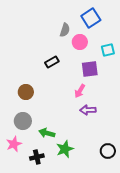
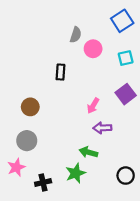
blue square: (91, 18) -> (122, 21), moved
black rectangle: (52, 62) -> (60, 72), turned -56
purple square: (90, 69) -> (126, 94), moved, turned -30
green arrow: (47, 133) -> (88, 152), moved

